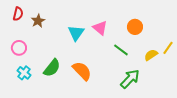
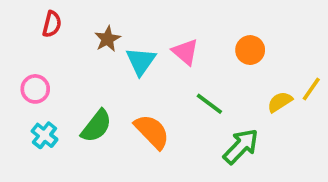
red semicircle: (18, 14) -> (52, 24), moved
brown star: (38, 21) -> (107, 39), moved
green line: (121, 50) -> (209, 104), moved

